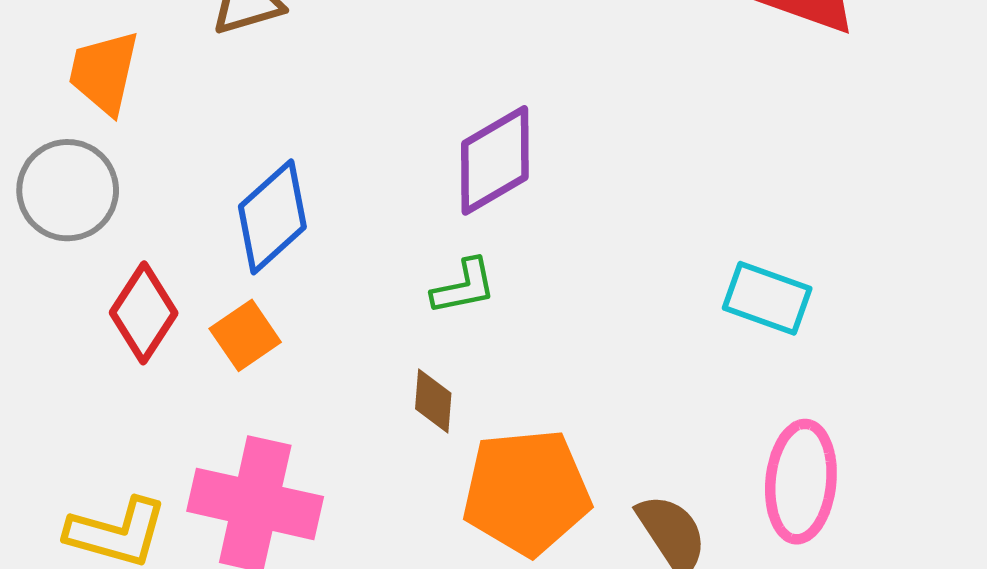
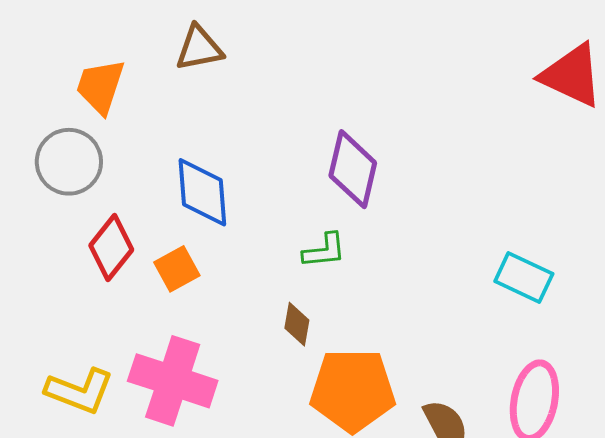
purple diamond: (495, 160) -> (353, 169), turned -52
blue diamond: (272, 217) -> (202, 192), turned -58

